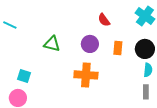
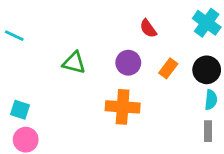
orange rectangle: (118, 48) -> (168, 68), turned 32
cyan square: (24, 76) -> (20, 110), moved

